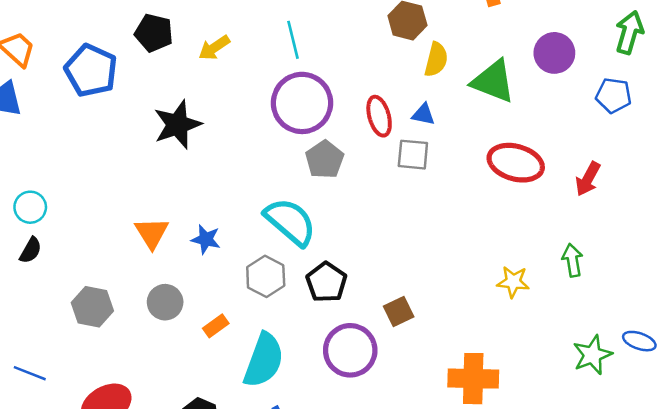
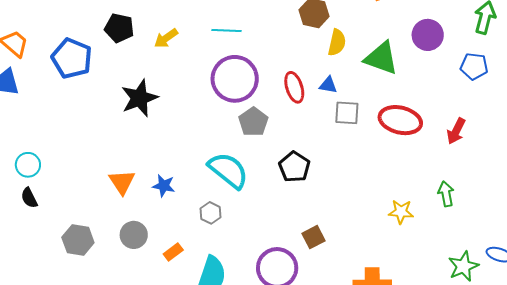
cyan line: (293, 40) -> (226, 30), turned -72
gray square: (413, 155) -> (347, 113), moved
black semicircle: (31, 250) -> (29, 198), turned 125
gray hexagon: (266, 276) -> (211, 213), size x0.7
black pentagon: (326, 282) -> (294, 167), moved

